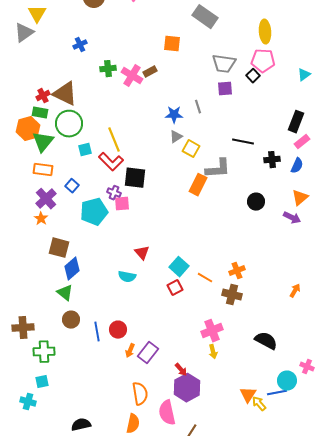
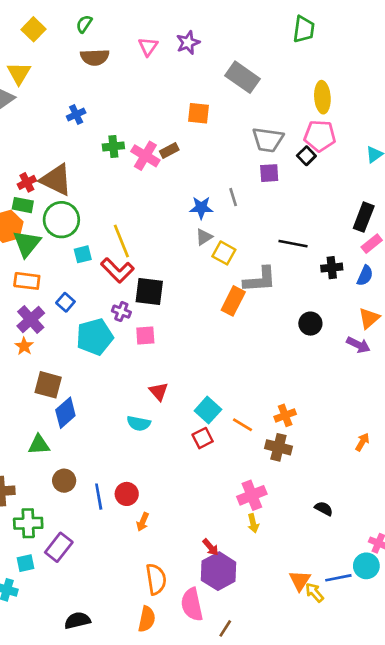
pink square: (122, 204) -> (145, 336), moved
green triangle: (65, 293) -> (39, 445), moved, turned -42
black semicircle: (266, 341) -> (324, 509), size x0.6
purple rectangle: (148, 353) -> (59, 547), moved
cyan circle: (287, 381) -> (366, 566), moved

